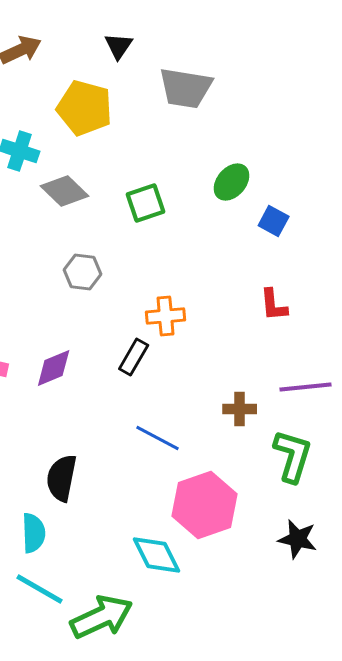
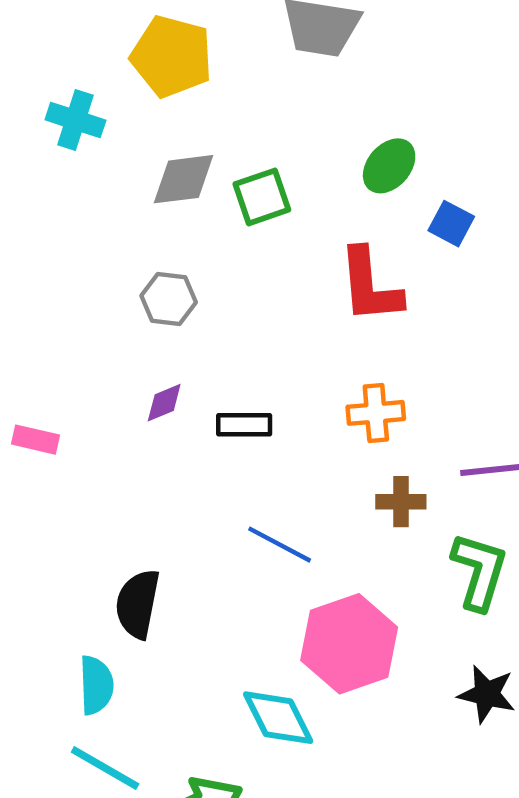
gray diamond: (65, 191) -> (183, 179), moved, turned -51
red L-shape: (274, 305) -> (370, 286), moved, size x1.6
orange cross: (166, 316) -> (376, 413), moved
black rectangle: (134, 357) -> (244, 425), turned 60
purple diamond: (54, 368) -> (164, 403), moved, size x0.7

